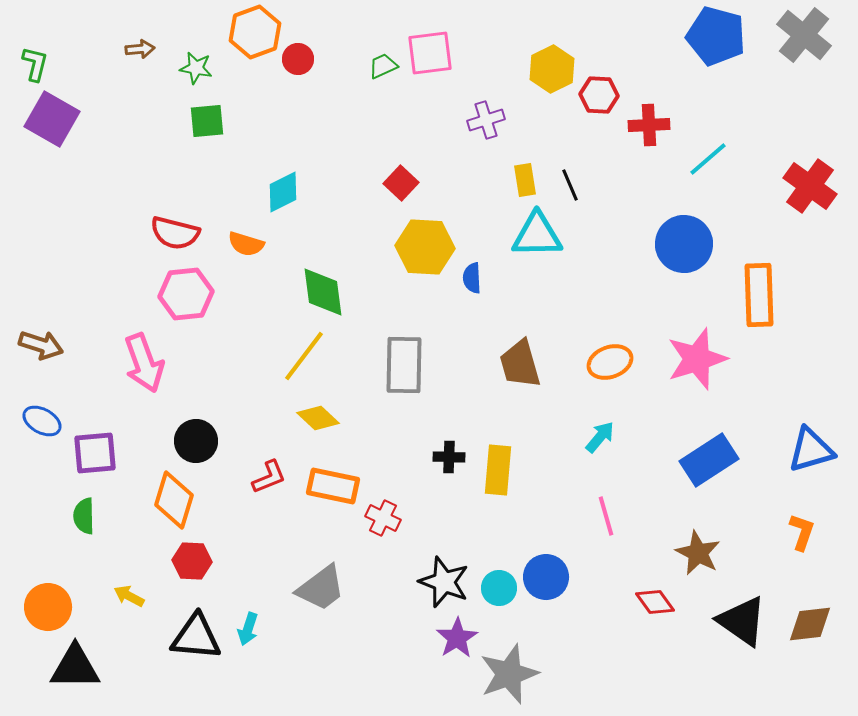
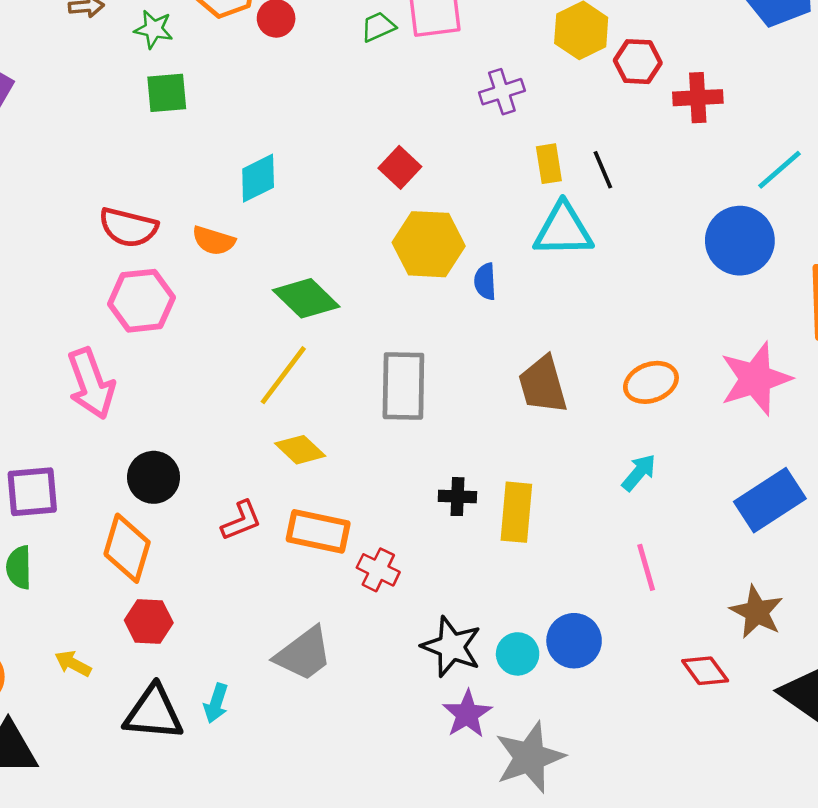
cyan line: (708, 159) -> (779, 170), moved
green diamond: (323, 292) -> (306, 298), turned -38

